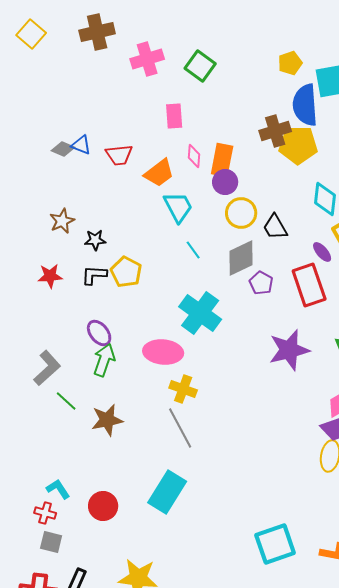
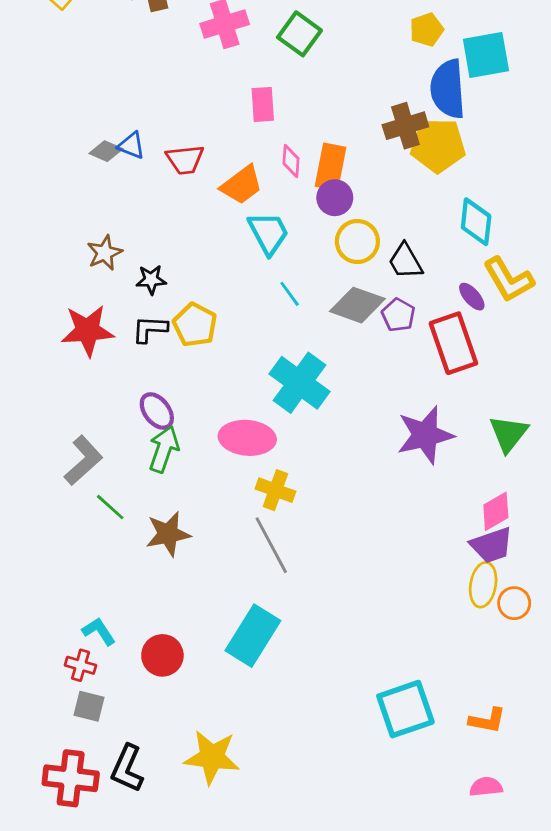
gray diamond: (241, 258) -> (357, 305), turned 45
red star: (50, 276) -> (88, 330), size x1.5
purple pentagon: (261, 283) -> (398, 315), moved

